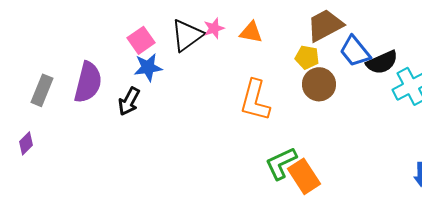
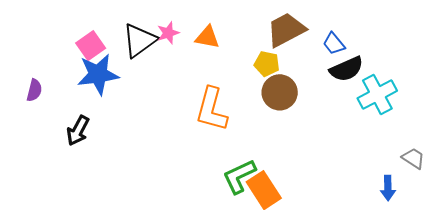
blue trapezoid: (355, 51) -> (334, 44), moved, size x0.7
blue star: (148, 67) -> (98, 74), size x1.4
purple semicircle: (88, 82) -> (34, 90), size x0.5
black arrow: (129, 101) -> (78, 131), moved

